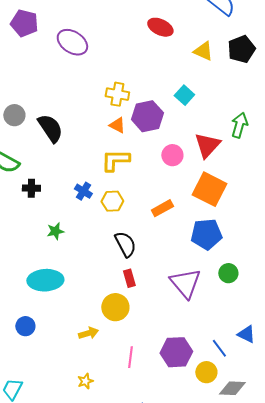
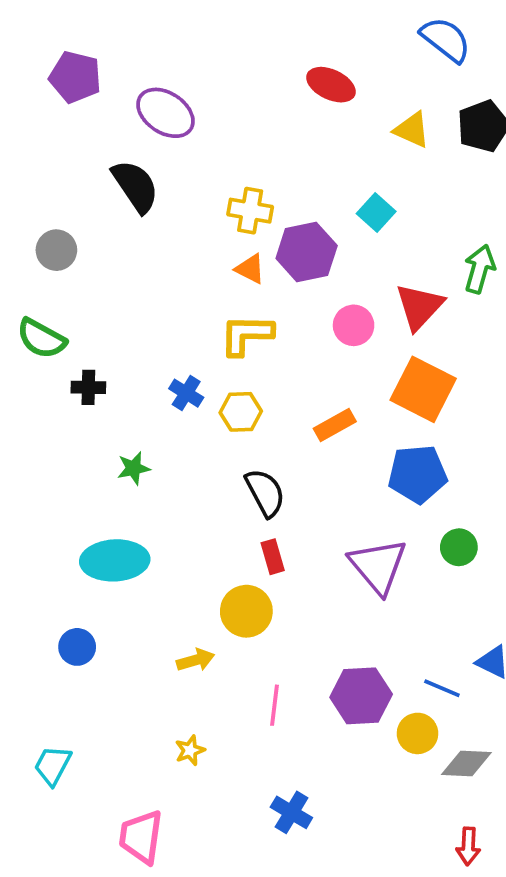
black semicircle: (50, 128) -> (135, 186), moved
blue line: (219, 348) -> (442, 688), turned -30

